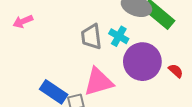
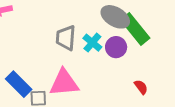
purple circle: (142, 62) -> (116, 47), moved, size x0.6

